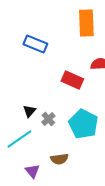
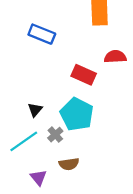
gray cross: (48, 119) -> (55, 135), moved
cyan pentagon: (83, 124) -> (77, 114), moved

